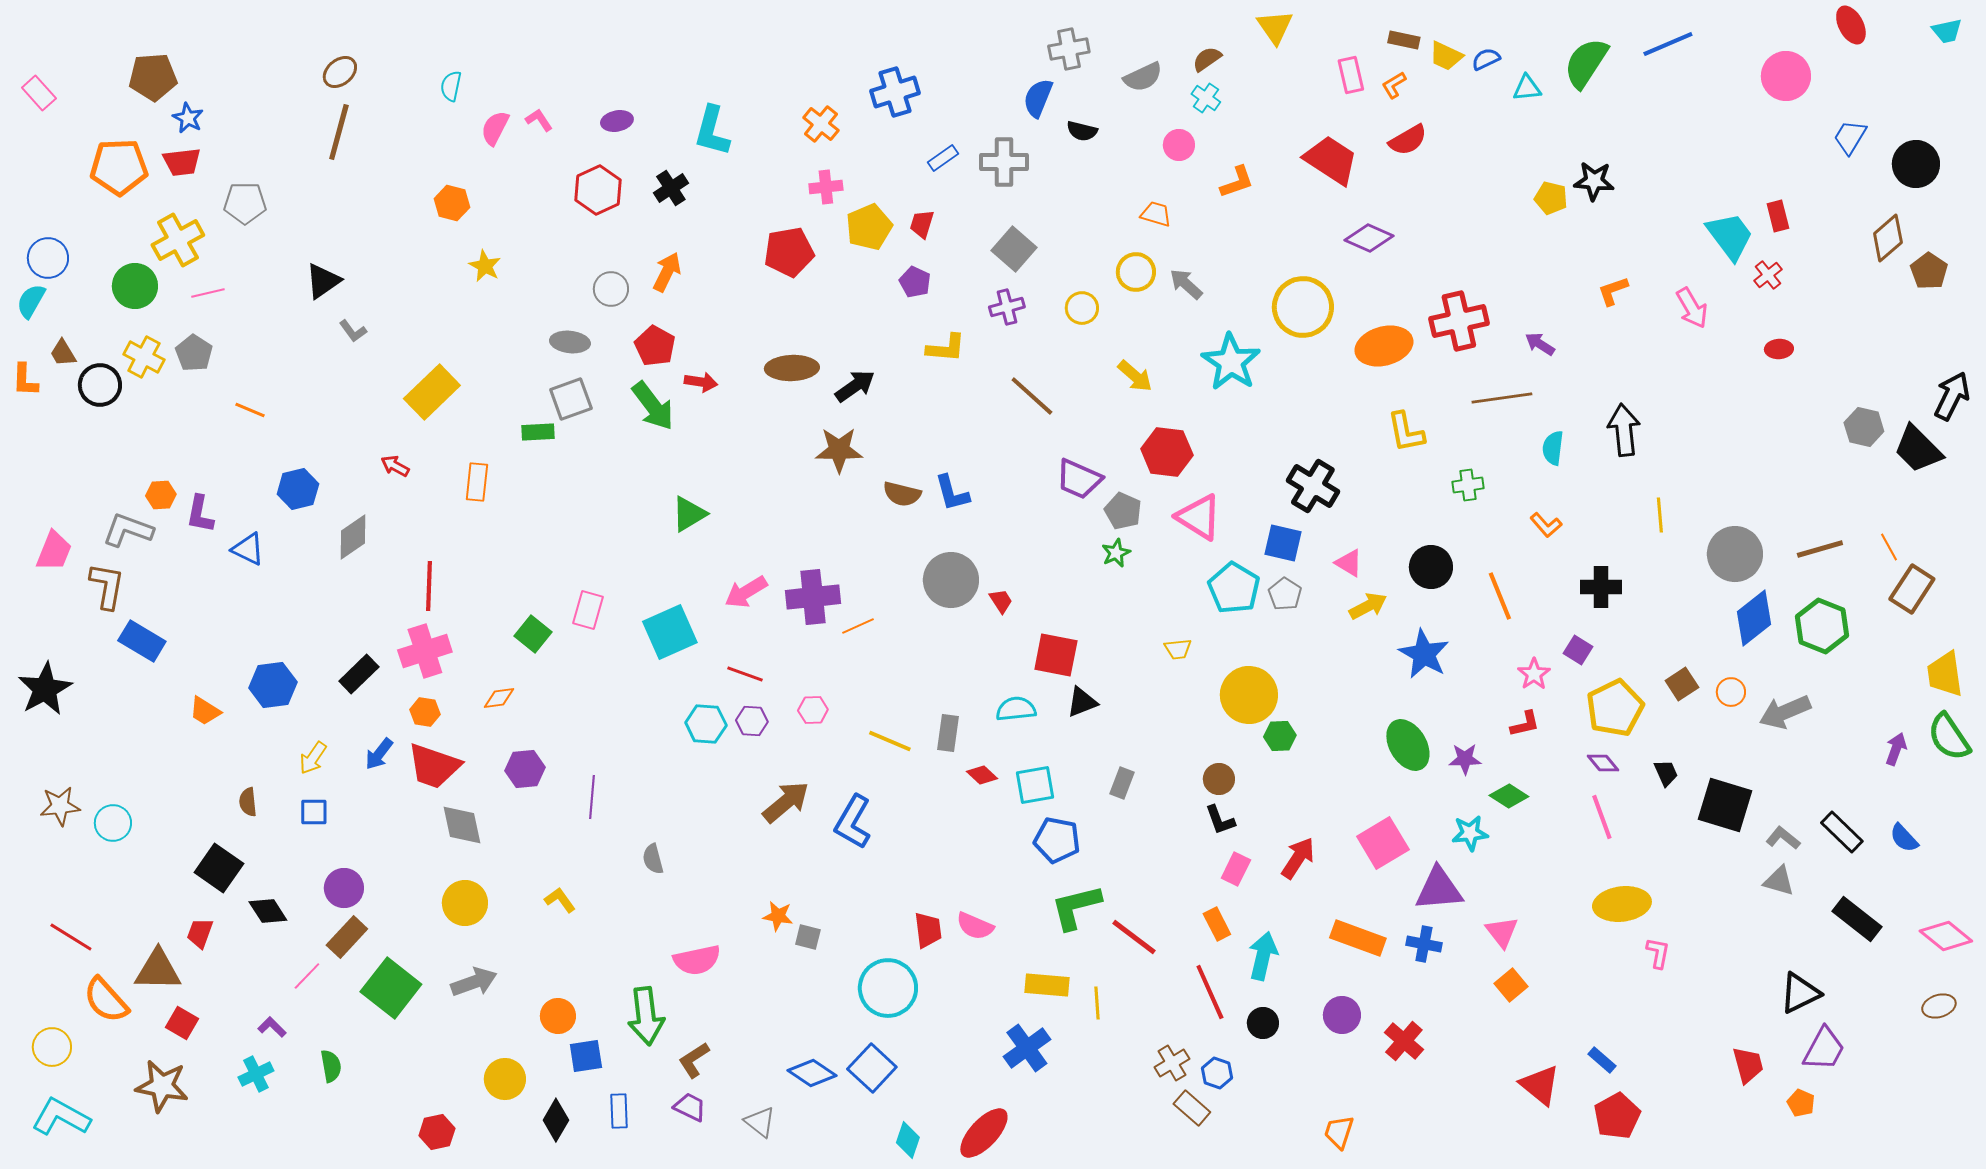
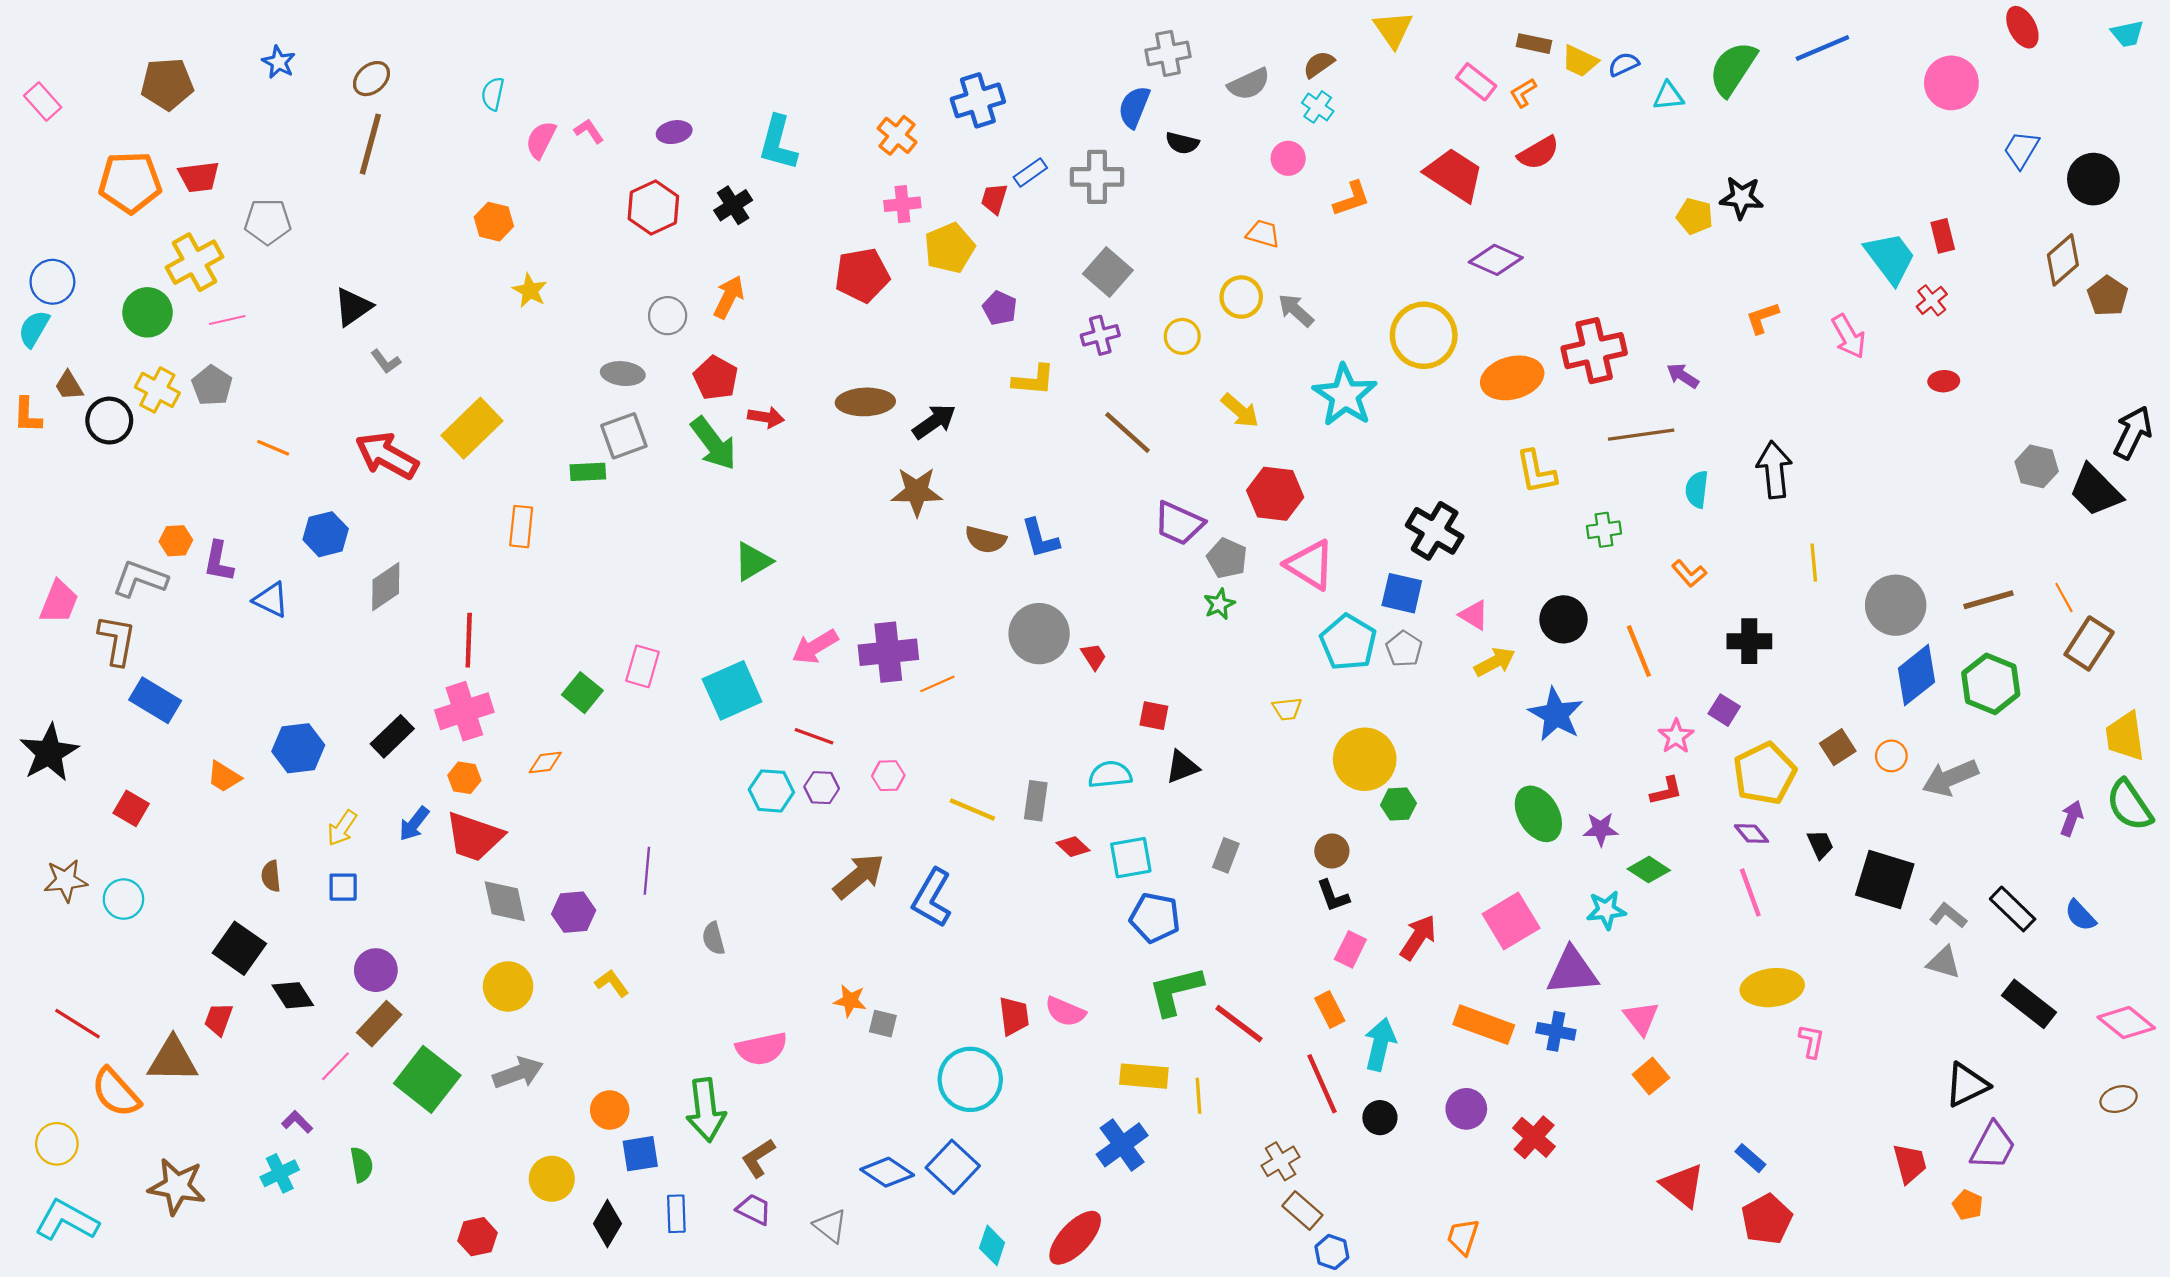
pink rectangle: (1351, 75) -> (1476, 82), turned -39
blue star: (188, 118) -> (279, 62), moved
red trapezoid: (922, 224) -> (994, 199), moved
red arrow: (395, 466) -> (387, 455), moved, size x2.0
red square: (1056, 655) -> (1154, 716), size x0.6
purple hexagon: (525, 769) -> (574, 912), moved
red square: (182, 1023) -> (131, 808), moved
blue hexagon: (1217, 1073) -> (1332, 1252), moved

